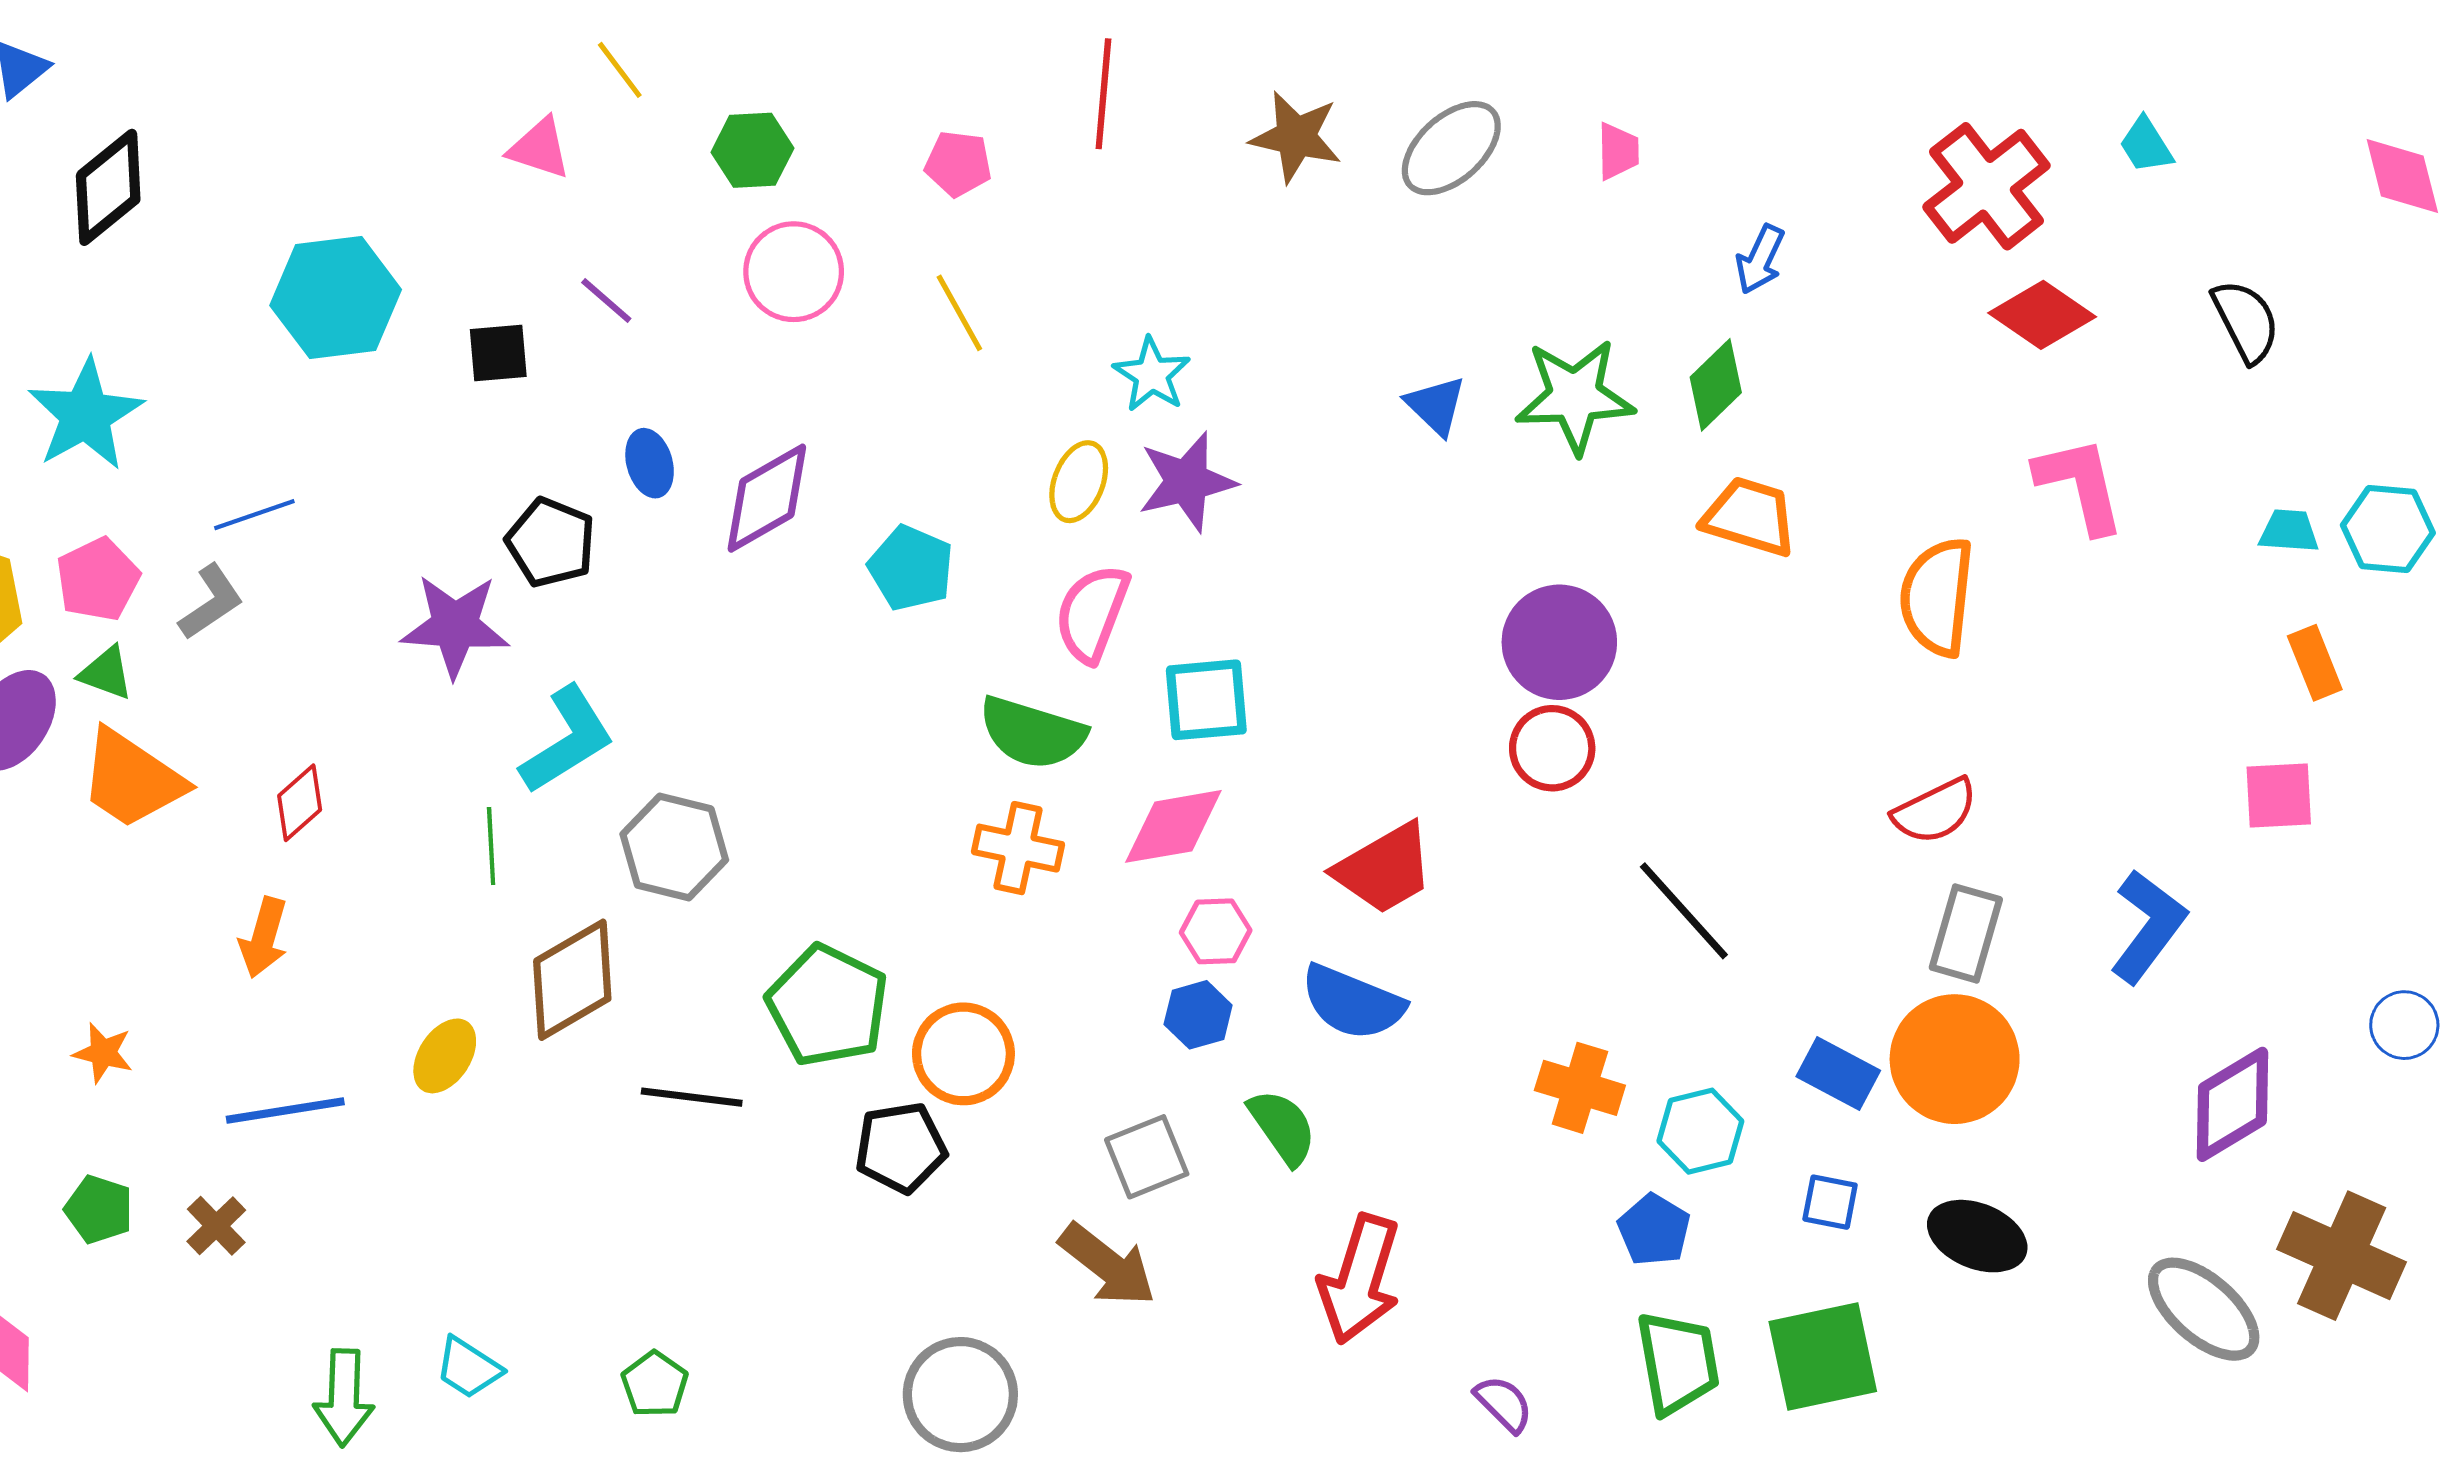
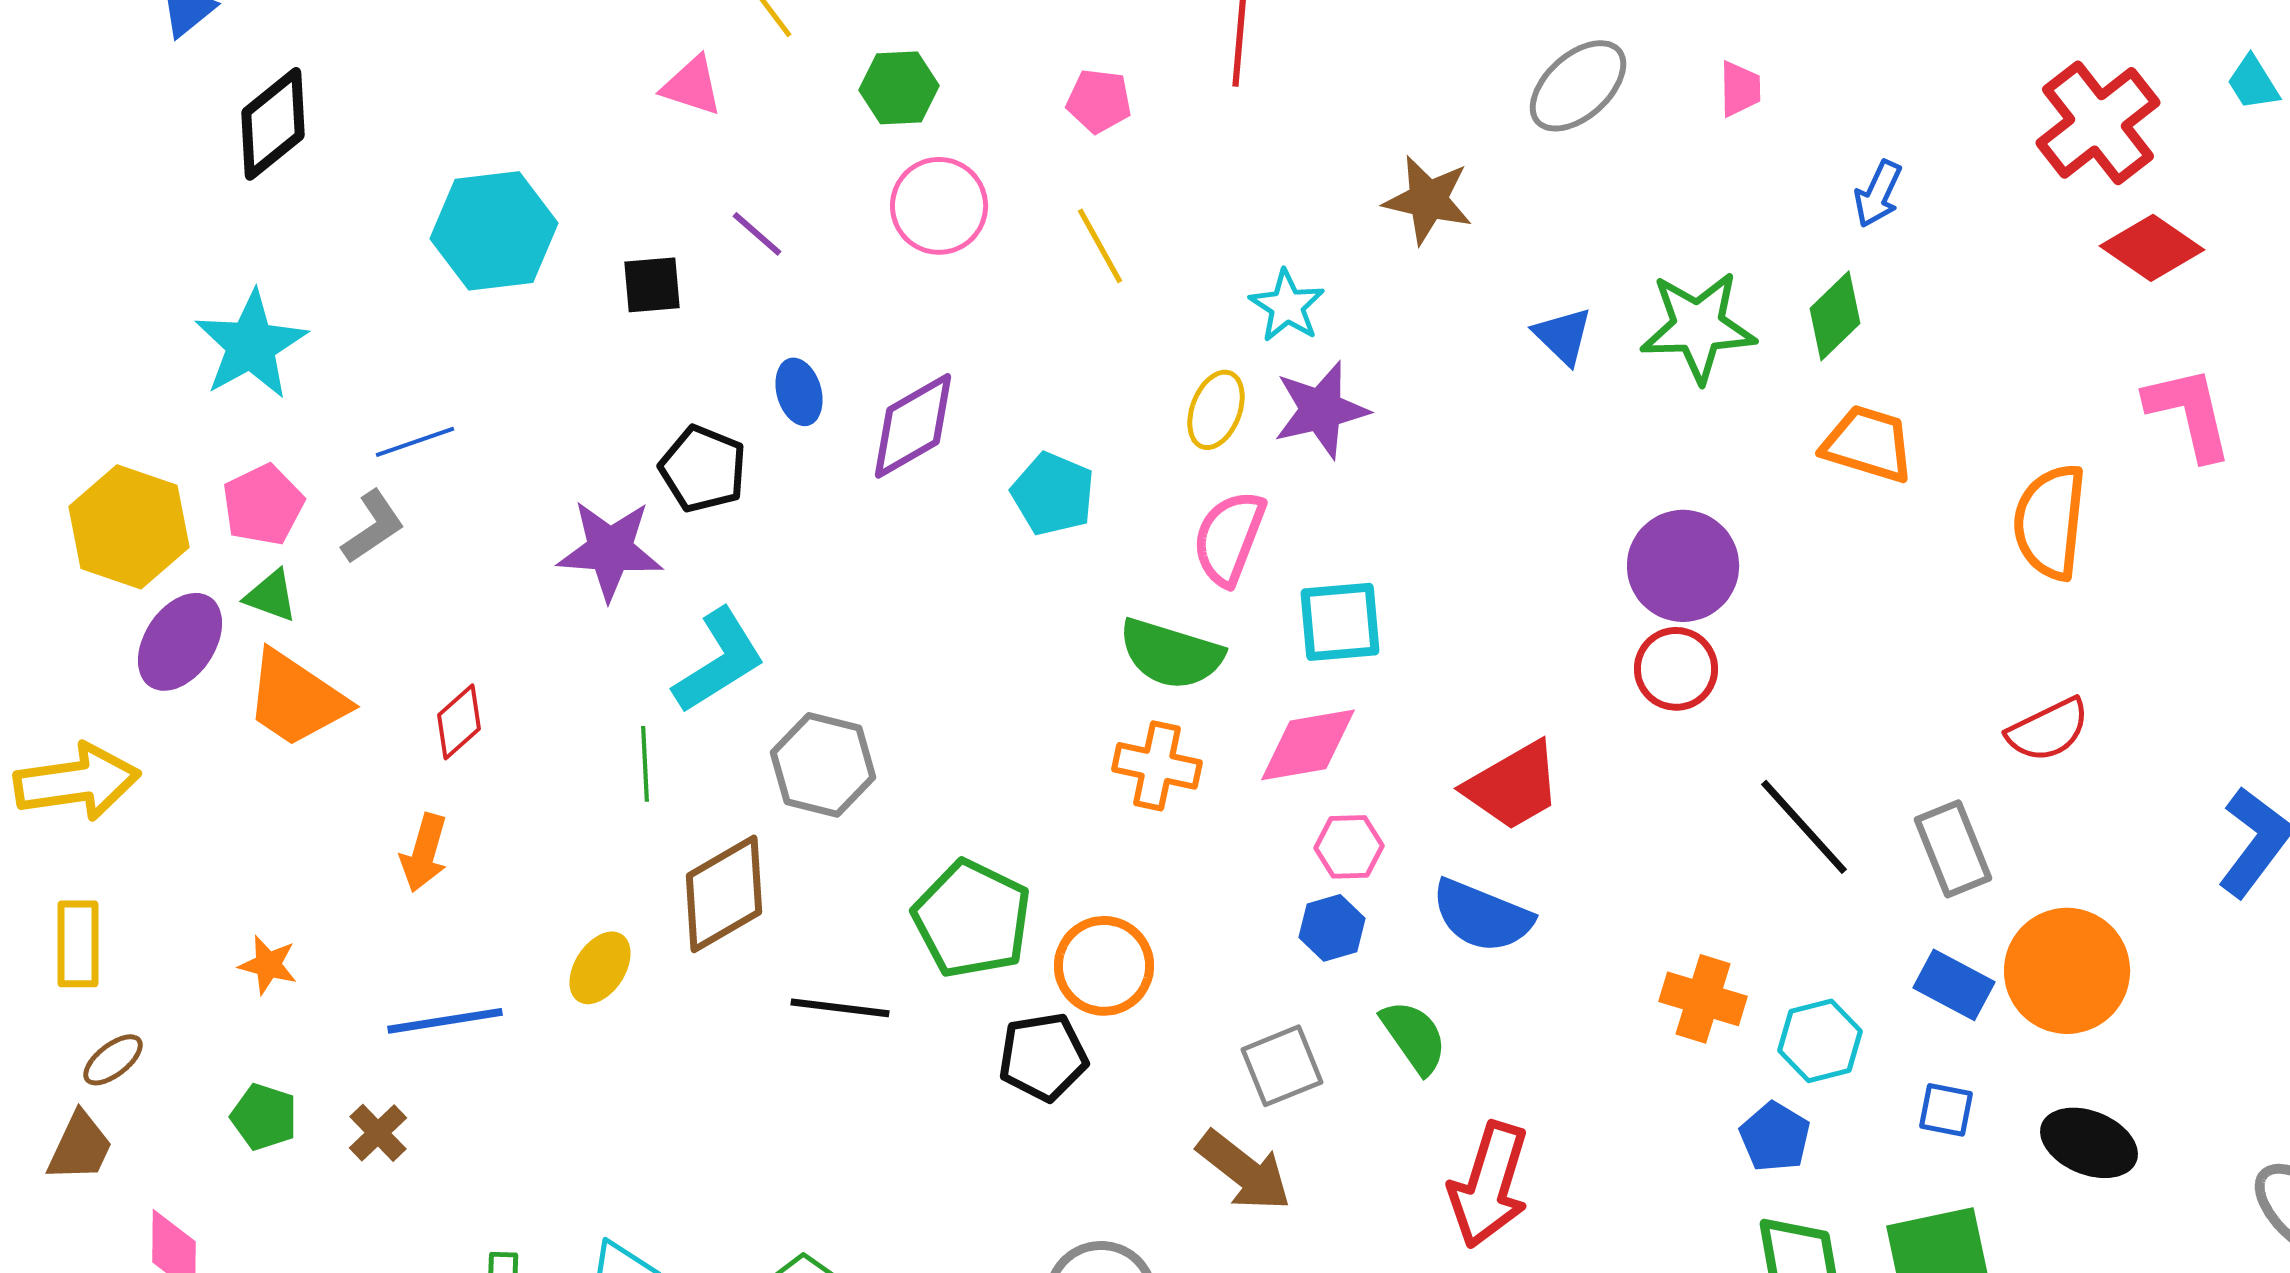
brown star: (1296, 137) -> (1428, 200), moved
gray rectangle: (1966, 933) -> (1953, 849), moved, turned -38

